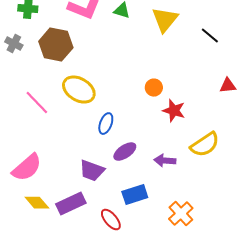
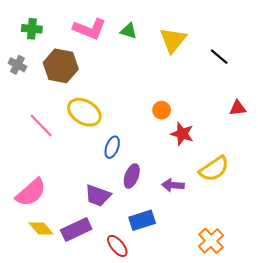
purple ellipse: (125, 152) -> (132, 176), turned -35
orange cross: (181, 214) -> (211, 241), moved

